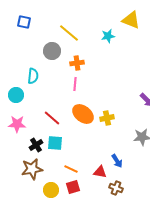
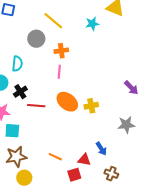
red line: (52, 118) -> (36, 106), turned -36
cyan square: (55, 143) -> (12, 131), moved
black cross: (36, 145) -> (20, 92), moved
red square: (73, 187) -> (74, 175), moved
brown cross: (116, 188) -> (111, 174), moved
yellow circle: (51, 190) -> (24, 178), moved

